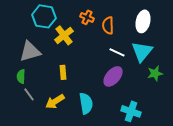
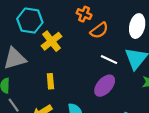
orange cross: (87, 17) -> (84, 14), moved
orange semicircle: (108, 25) -> (99, 30), turned -126

